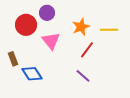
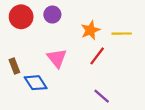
red circle: (26, 25) -> (21, 17), moved
pink triangle: (51, 41) -> (57, 58), moved
purple line: (83, 76) -> (102, 96), moved

